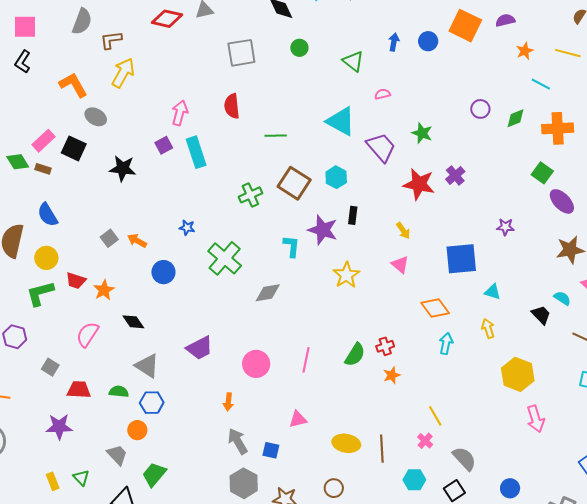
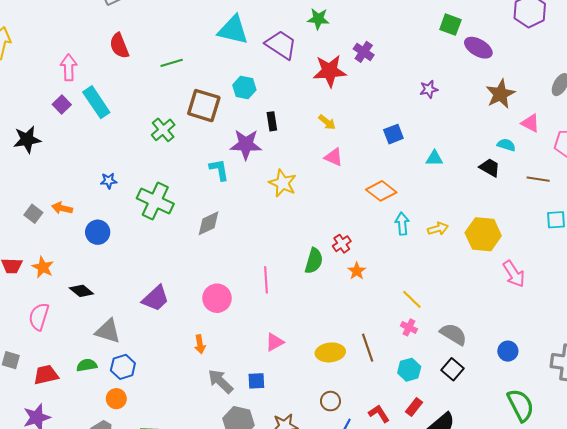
blue square: (461, 259) -> (393, 134), size x0.6
yellow arrow: (488, 328) -> (438, 229), moved, turned 108

